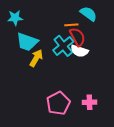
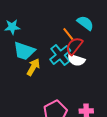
orange line: (71, 25) -> (68, 34), turned 56
red semicircle: (77, 37) -> (74, 46), turned -114

